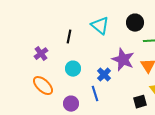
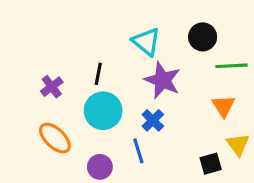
black line: (69, 37) -> (98, 74), moved
purple star: (123, 60) -> (162, 80), moved
cyan circle: (73, 69) -> (103, 111), size x1.5

